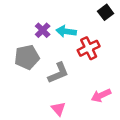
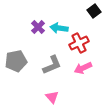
gray pentagon: (27, 57) -> (16, 61), moved
pink arrow: (101, 95) -> (83, 68), moved

